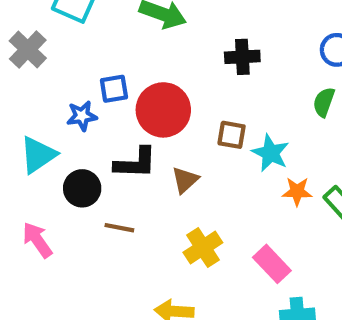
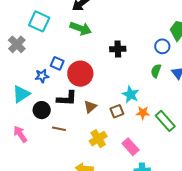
blue square: (114, 89) -> (57, 63), turned 32
brown square: (232, 135) -> (117, 111), moved, turned -32

